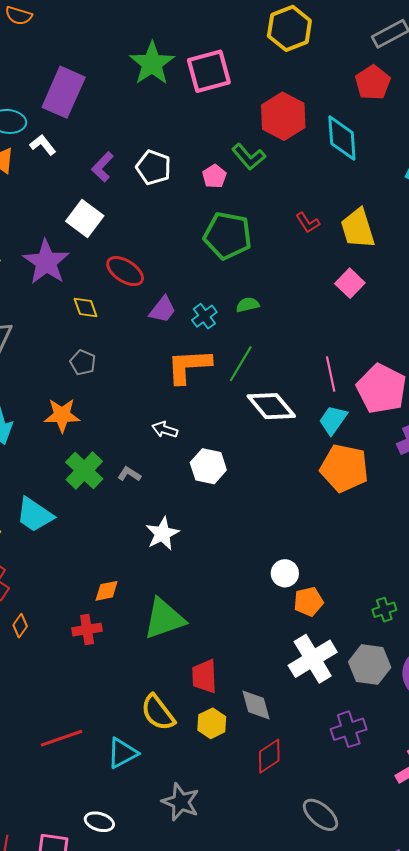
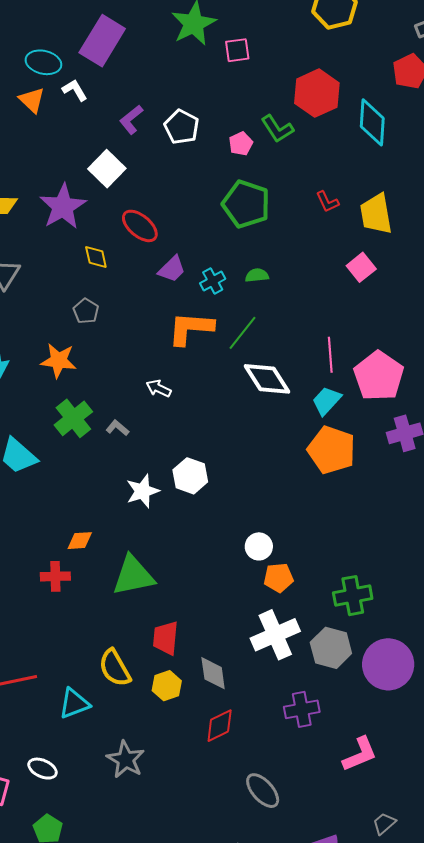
pink square: (209, 71) -> (237, 50), moved, size x0.6
white hexagon: (208, 466) -> (190, 476), moved
green cross: (384, 610) -> (353, 596), size x1.6

